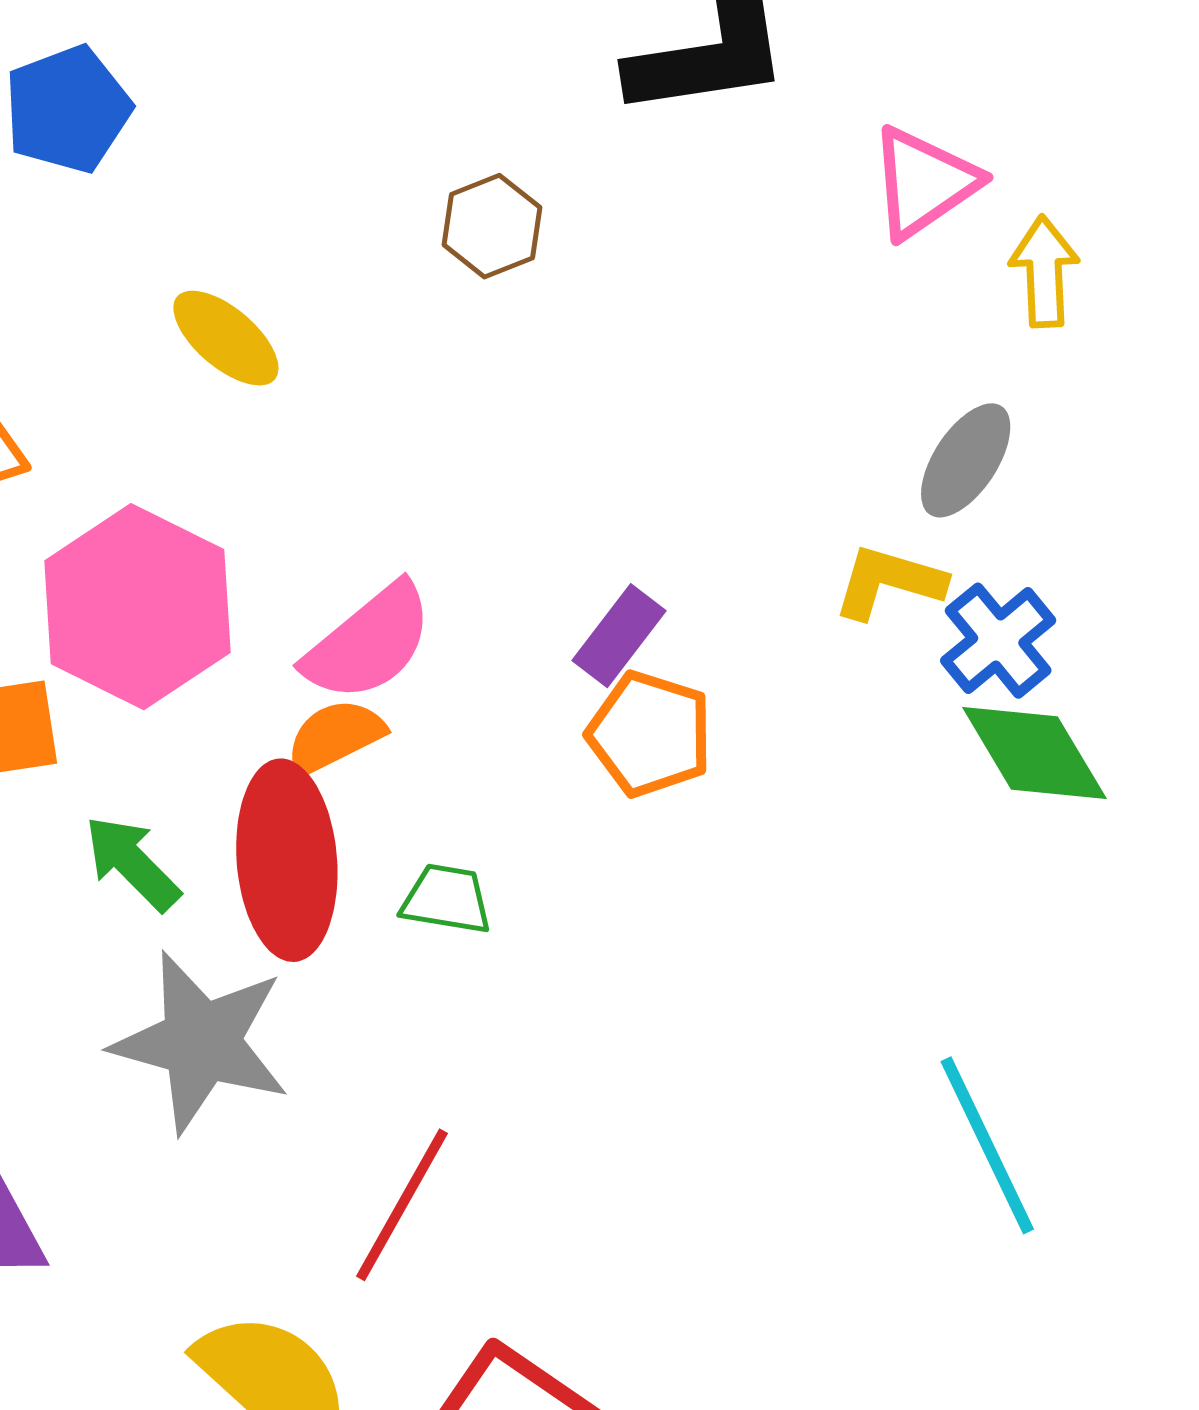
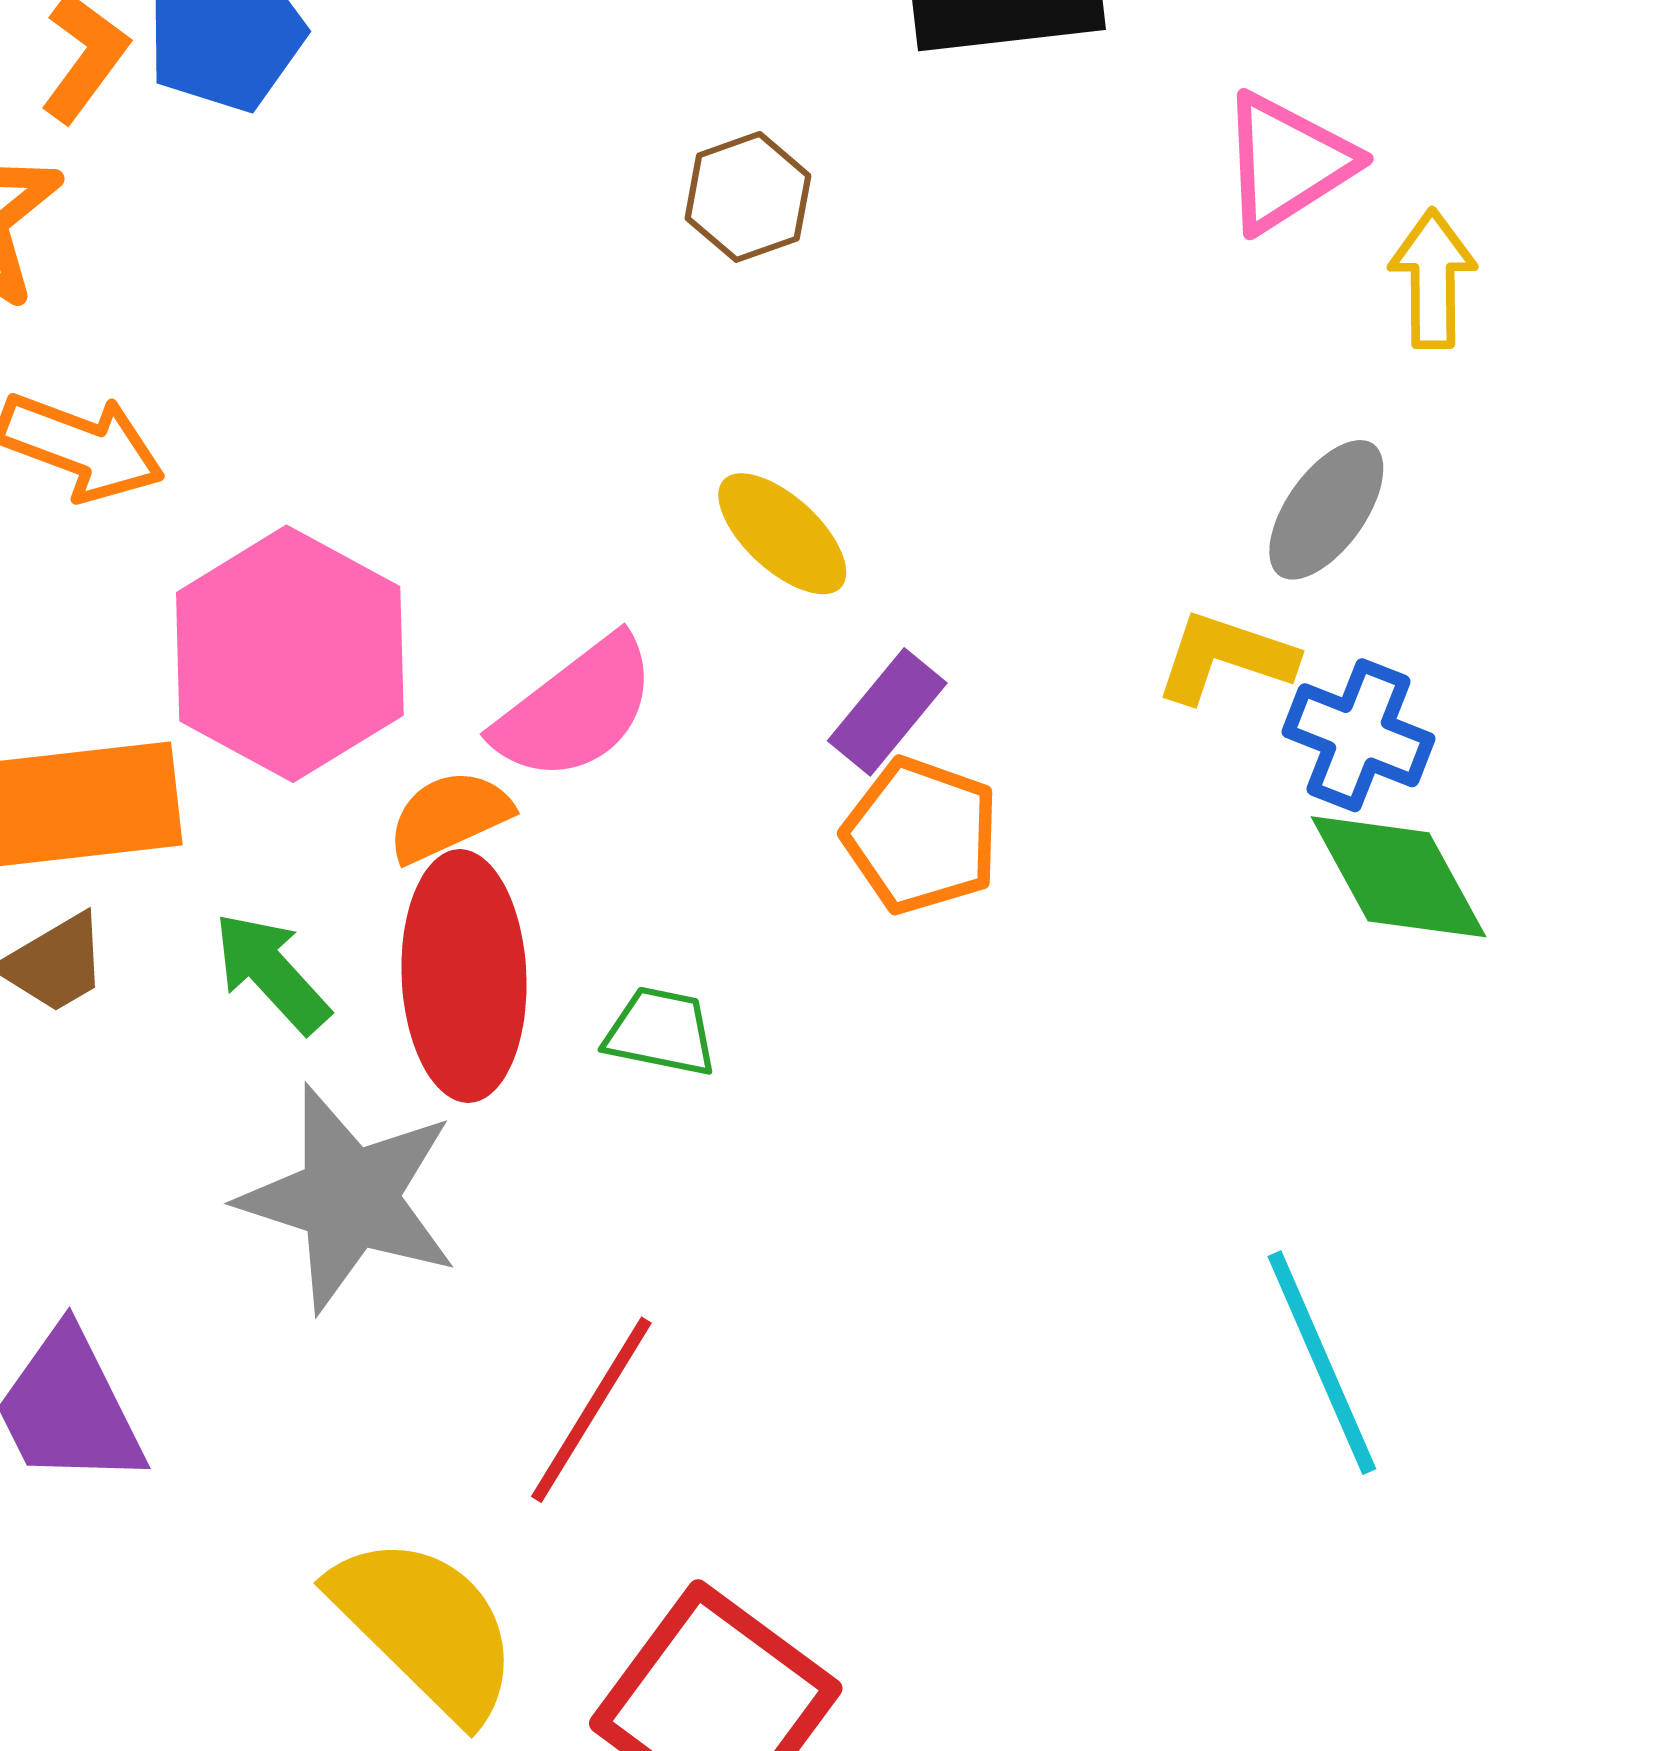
yellow ellipse: (226, 338) -> (782, 534), moved
blue cross: (998, 641) -> (1359, 735), turned -31
orange semicircle: (335, 736) -> (449, 816), moved

